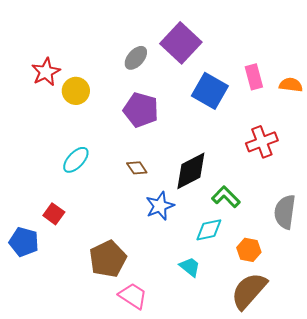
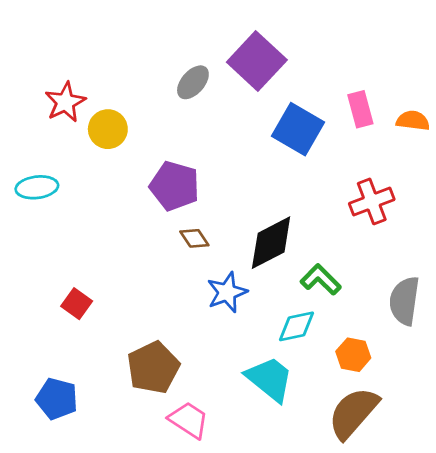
purple pentagon: (141, 110) -> (175, 186), moved
cyan ellipse: (76, 160) -> (37, 187), moved, turned 40
blue pentagon: (24, 242) -> (57, 399), moved
cyan trapezoid: (190, 267) -> (270, 379), size x1.6

